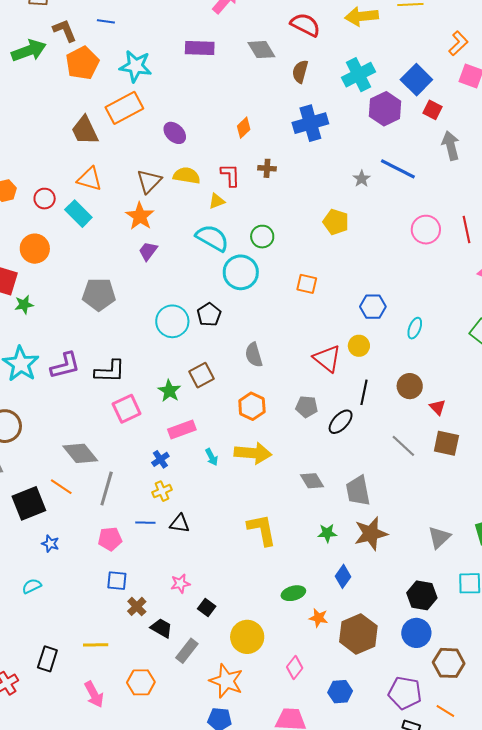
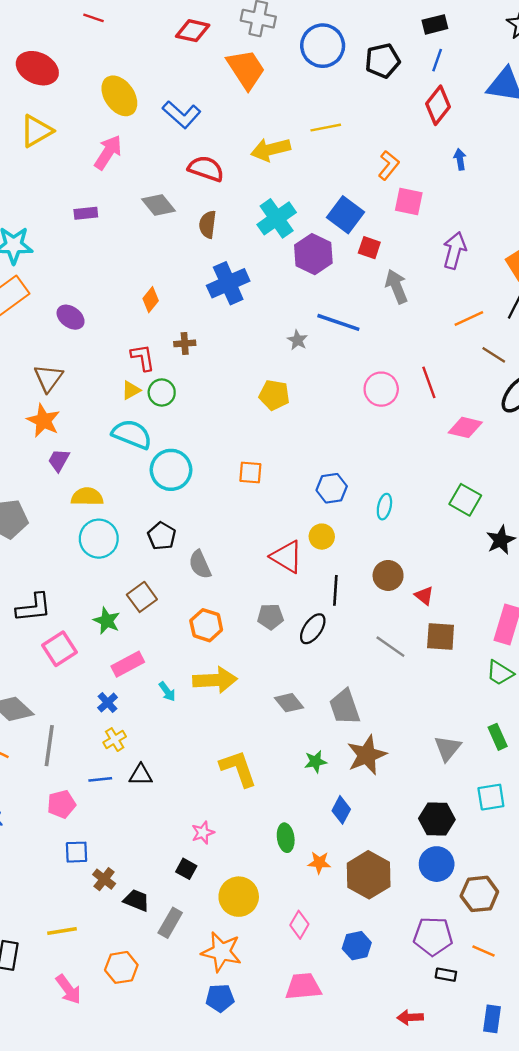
purple rectangle: (200, 48) -> (86, 213), size x0.7
yellow semicircle: (187, 176) -> (87, 497), moved
green circle: (262, 237) -> (162, 392), moved
black pentagon: (209, 315) -> (162, 536), moved
pink star: (180, 584) -> (203, 833), moved
green ellipse: (293, 593) -> (286, 838), turned -75

